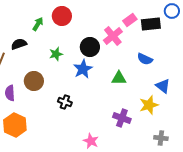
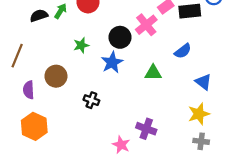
black semicircle: (19, 44) -> (39, 16), moved
blue semicircle: (145, 59) -> (183, 51), turned -63
yellow star: (149, 105) -> (199, 114), moved
purple cross: (122, 118) -> (146, 129), moved

